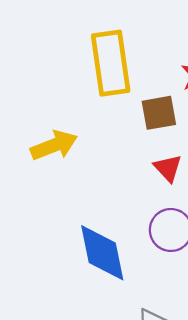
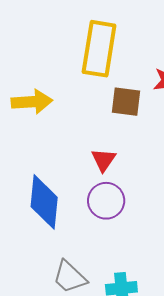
red triangle: (168, 168) -> (104, 160), moved

